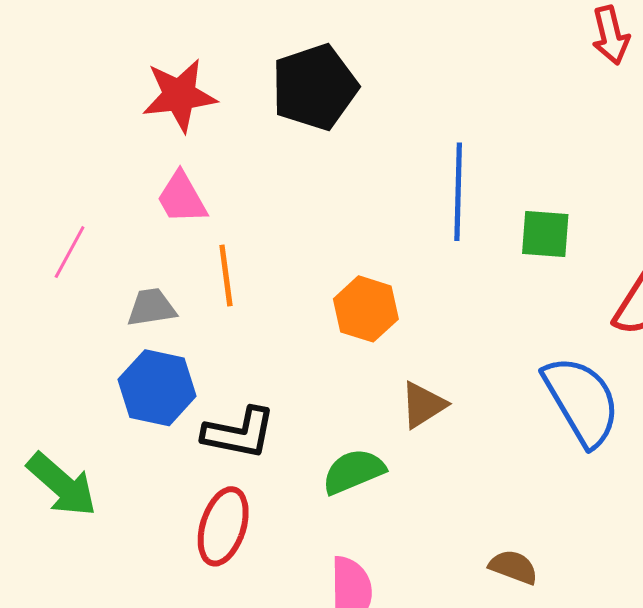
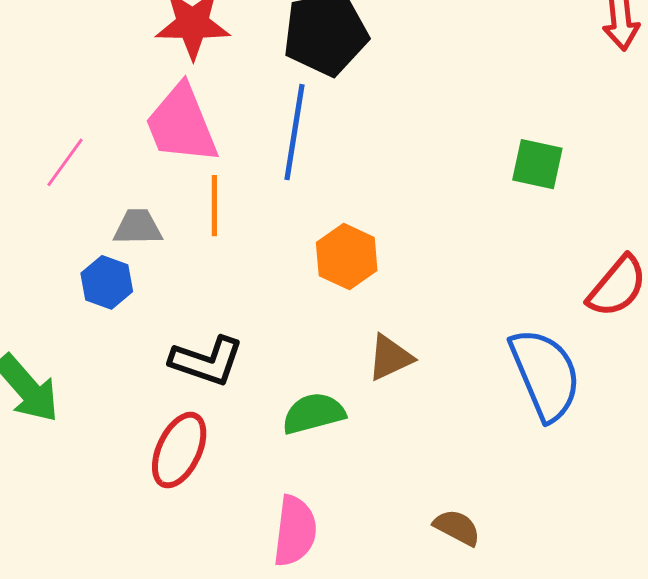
blue line: (458, 192) -> (294, 132), moved
pink trapezoid: (182, 198) -> (181, 124), size x1.5
green square: (545, 234) -> (537, 164), moved
blue hexagon: (157, 388) -> (107, 282), moved, size x0.7

